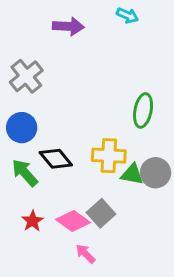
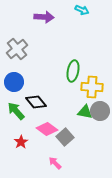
green ellipse: (143, 110) -> (73, 71), moved
yellow cross: (109, 156) -> (92, 87), moved
pink diamond: (73, 221) -> (47, 129), moved

